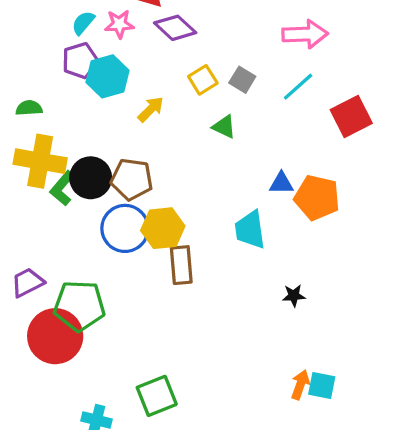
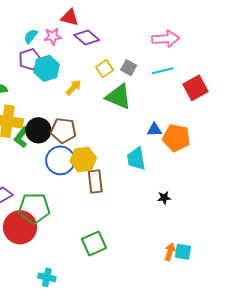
cyan line: (298, 87) -> (163, 71), turned 30
green triangle: (224, 127) -> (119, 97), size x1.8
green square: (157, 396) -> (94, 244), moved

